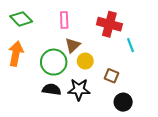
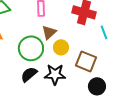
brown square: (112, 76) -> (86, 61), size x1.5
black semicircle: (52, 89) -> (29, 74), turned -48

